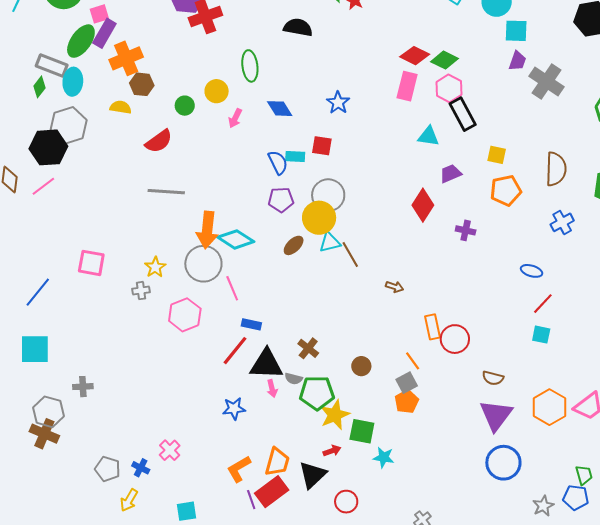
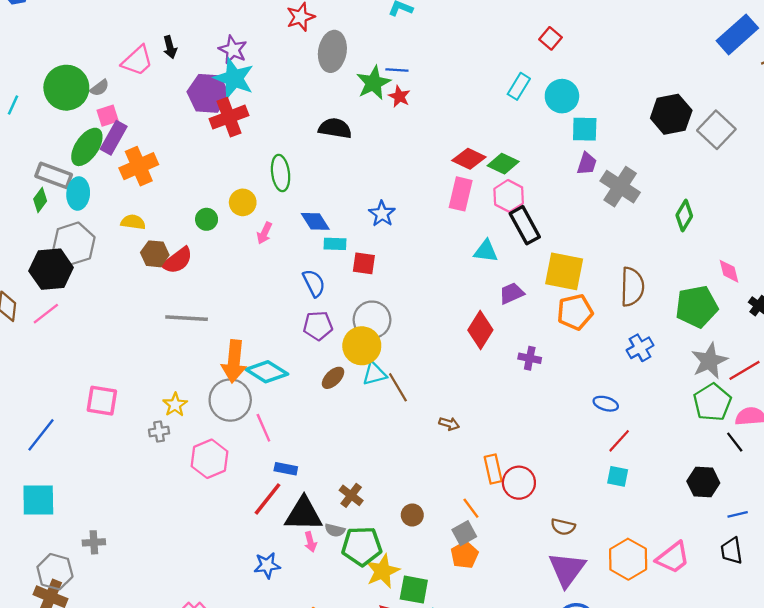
brown hexagon: (142, 84) -> (155, 254), moved
yellow square: (497, 155) -> (564, 271), size x1.8
cyan rectangle: (295, 156) -> (335, 244), moved

